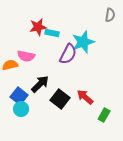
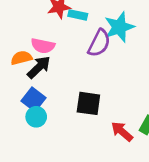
black arrow: (40, 84) -> (39, 67), moved
red arrow: (85, 97) -> (122, 132), moved
black square: (60, 99) -> (88, 103), turned -30

